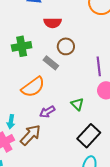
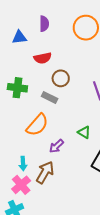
green cross: (22, 46) -> (17, 88), turned 30

